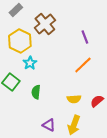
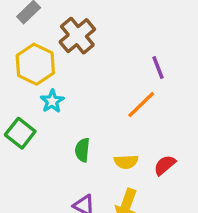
purple line: (85, 37) -> (158, 68), moved
green semicircle: (36, 92) -> (82, 150), moved

